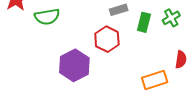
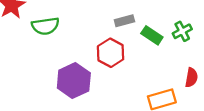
green rectangle: (144, 22) -> (152, 35), turned -72

